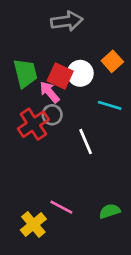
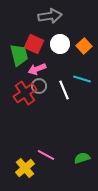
white circle: (80, 73) -> (60, 44), moved
red square: (60, 76) -> (34, 44), moved
pink arrow: (49, 92) -> (37, 69), turned -72
white line: (86, 142) -> (64, 90), moved

